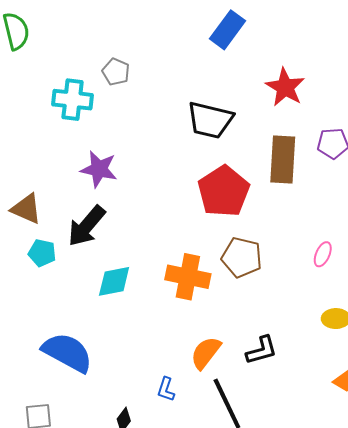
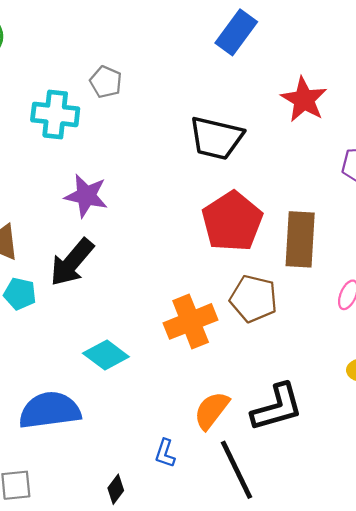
brown rectangle: (283, 160) -> (300, 239), moved
orange cross: (188, 277) -> (191, 321), turned -33
cyan diamond: (114, 281) -> (106, 355), moved, turned 48
black L-shape: (262, 350) -> (277, 407), size x1.4
blue semicircle: (67, 352) -> (50, 410), turned -36

